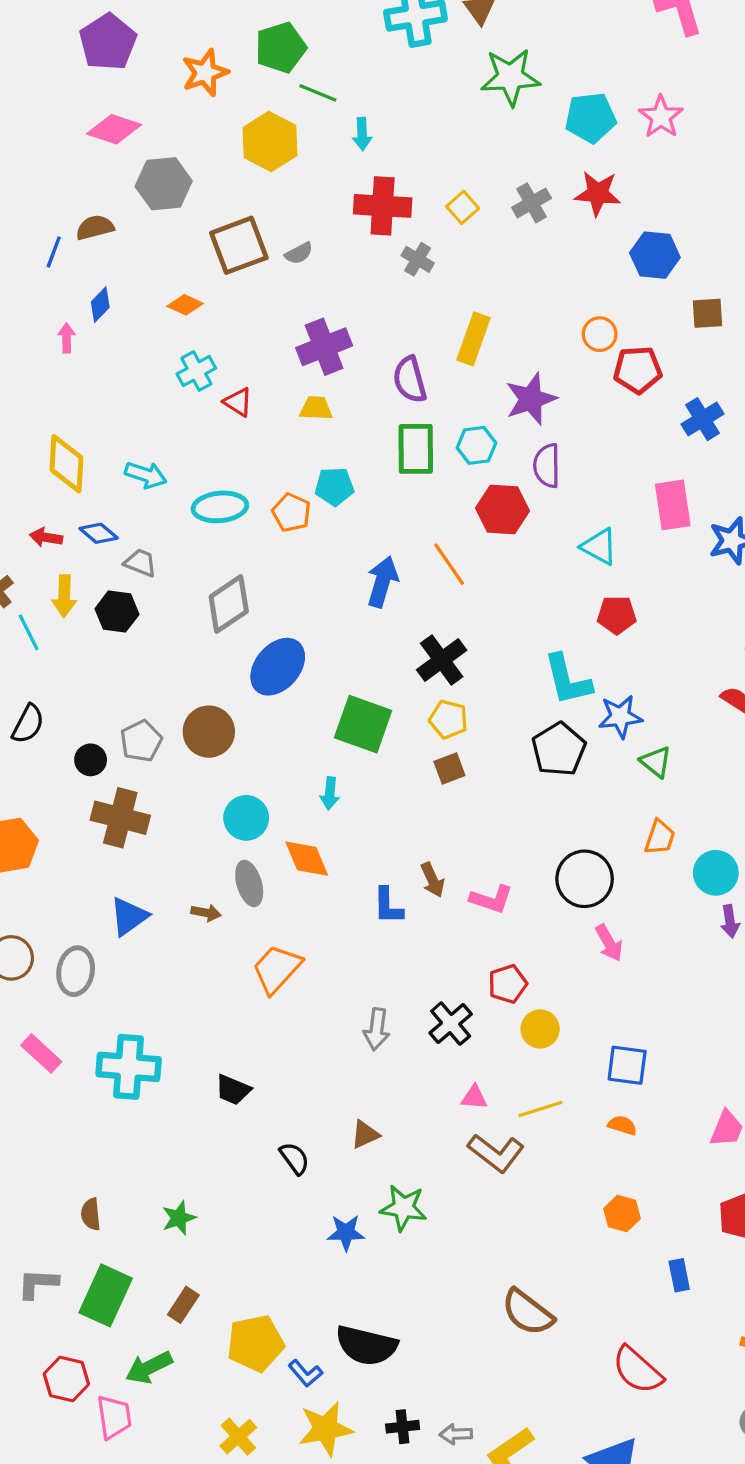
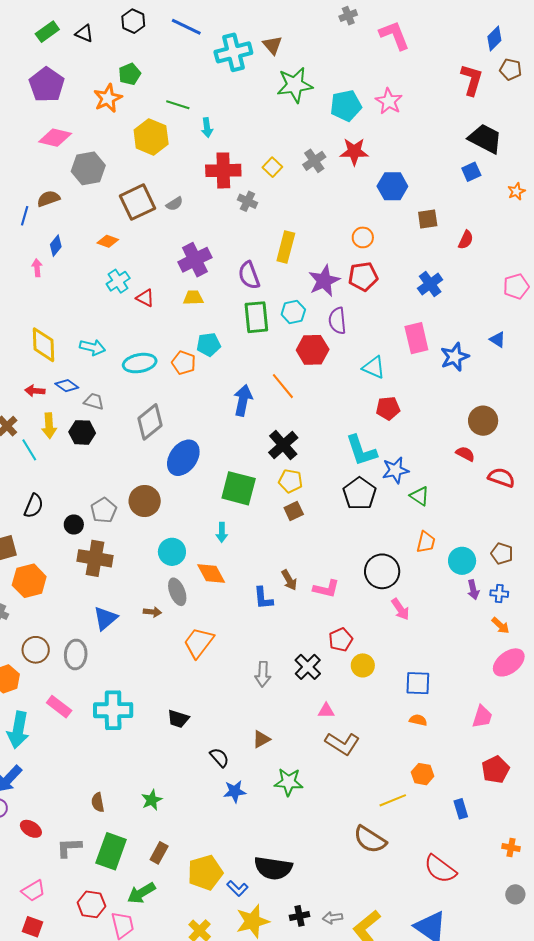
green pentagon: (281, 48) -> (130, 74), moved, size x0.7
red pentagon: (638, 370) -> (363, 276), moved
yellow line: (540, 1109) -> (393, 800), moved
blue star: (346, 1233) -> (235, 791), moved

